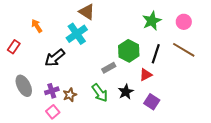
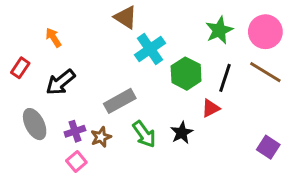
pink circle: (184, 22) -> (265, 32), size x1.5
cyan cross: (77, 34) -> (150, 49), moved
black arrow: (55, 58) -> (61, 82), moved
gray rectangle: (109, 68) -> (120, 101), moved, size x1.5
purple square: (152, 102) -> (268, 147), moved

